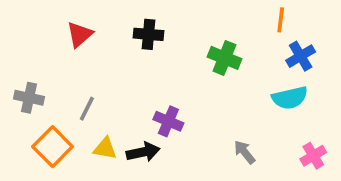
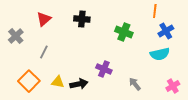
gray cross: (29, 98) -> (16, 36), moved, turned 35
gray line: (87, 109) -> (44, 52), moved
purple cross: (168, 121) -> (104, 69), moved

